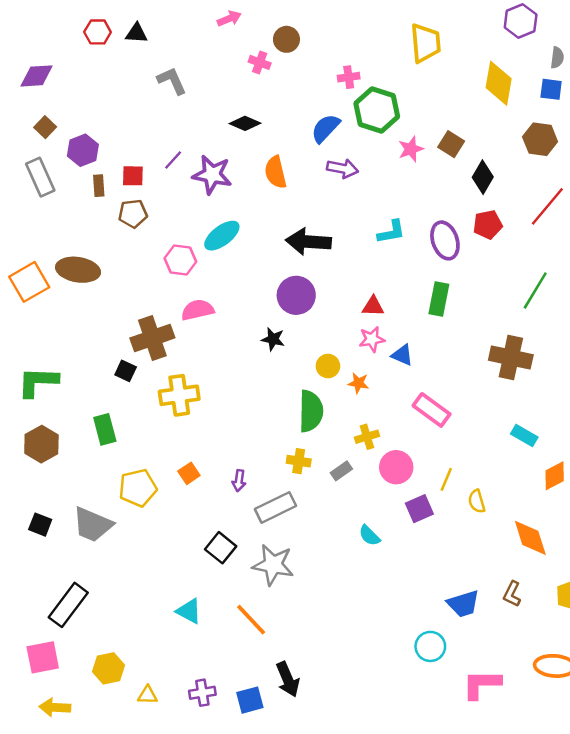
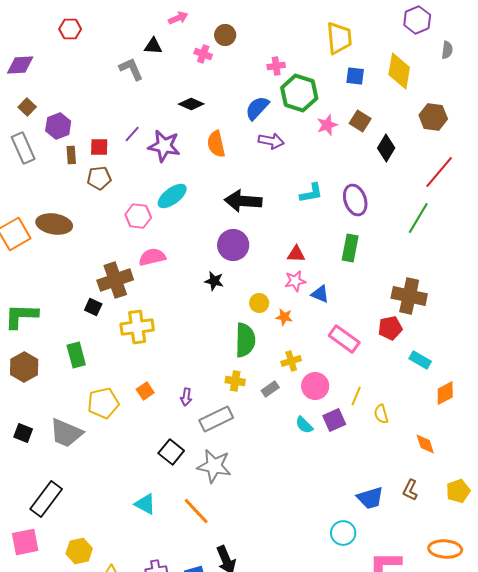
black triangle: (137, 33) -> (153, 46), moved
blue square: (551, 89) -> (355, 76), moved
red pentagon: (488, 225) -> (390, 328), moved
green line: (535, 290) -> (418, 218), moved
cyan semicircle: (369, 535) -> (304, 425), moved
orange diamond: (530, 538) -> (425, 444), size x0.7

